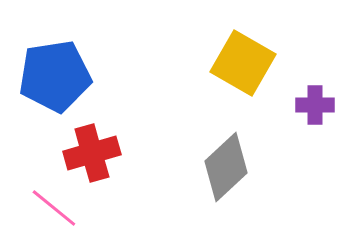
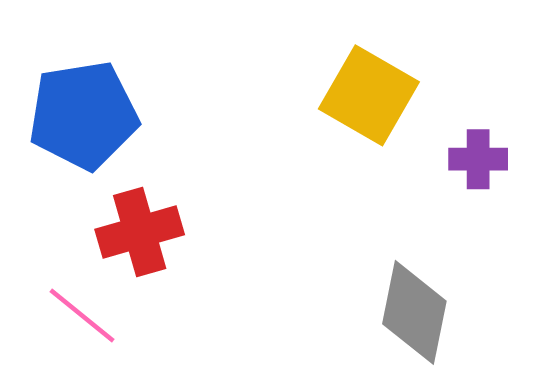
gray diamond: (226, 167) -> (414, 312), moved, turned -36

